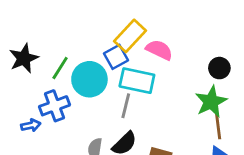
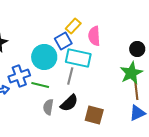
yellow rectangle: (130, 36) -> (73, 26), size x0.7
pink semicircle: (159, 50) -> (94, 36), turned -120
green line: (60, 68) -> (40, 85), moved, turned 72

